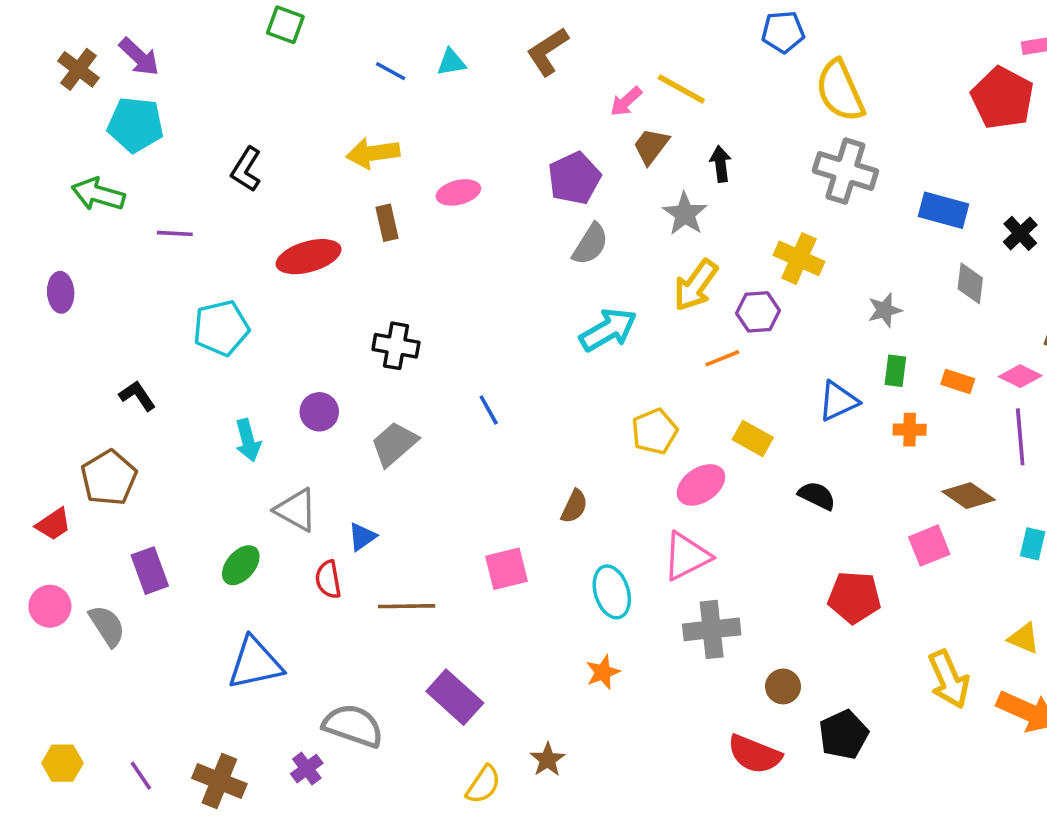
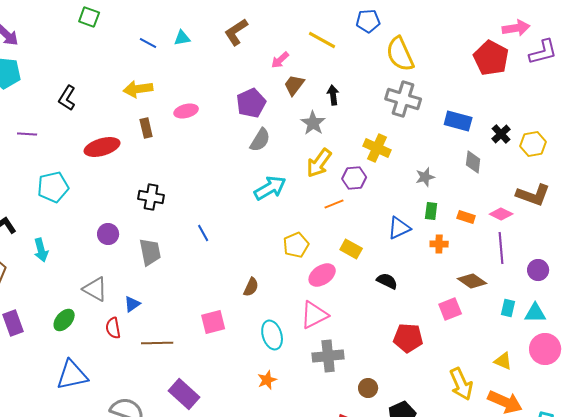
yellow line: (681, 89) -> (322, 40), moved
cyan arrow: (248, 440) -> (41, 250), moved
gray trapezoid: (394, 444) -> (150, 252), turned 120

